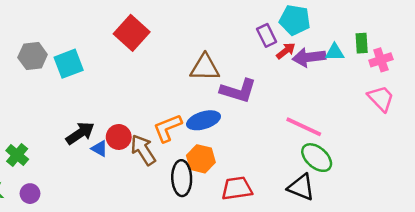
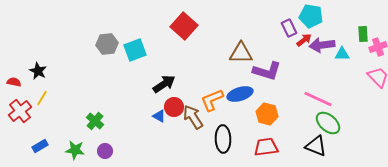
cyan triangle: (335, 52) -> (342, 54), moved
black arrow: (80, 133) -> (164, 84), moved
orange hexagon: (201, 159) -> (267, 114), moved

